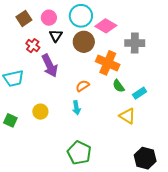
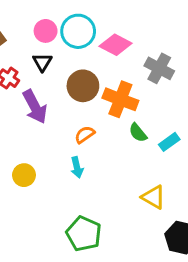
pink circle: (49, 18) -> (46, 31), moved
brown circle: (84, 42) -> (83, 86), moved
gray cross: (135, 43) -> (159, 68), turned 30
yellow triangle: (127, 116) -> (153, 197), moved

